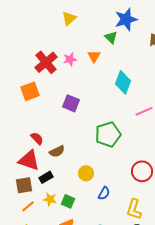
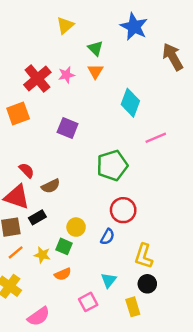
blue star: (126, 19) -> (134, 27), turned -30
green triangle: (111, 37) -> (95, 48), moved
red circle: (142, 171) -> (123, 210), moved
yellow circle: (86, 173) -> (76, 227), moved
yellow star: (50, 199) -> (42, 255), moved

